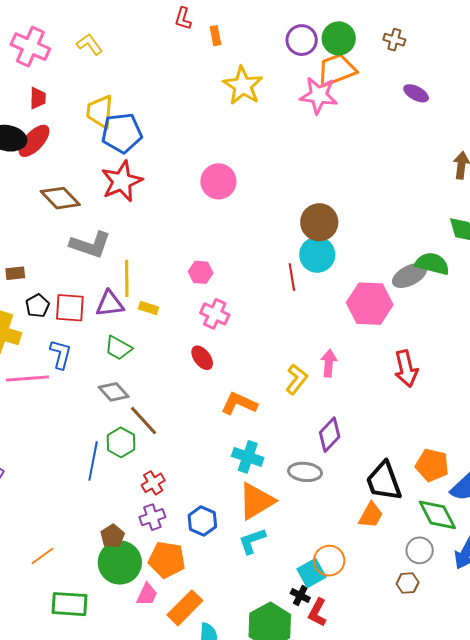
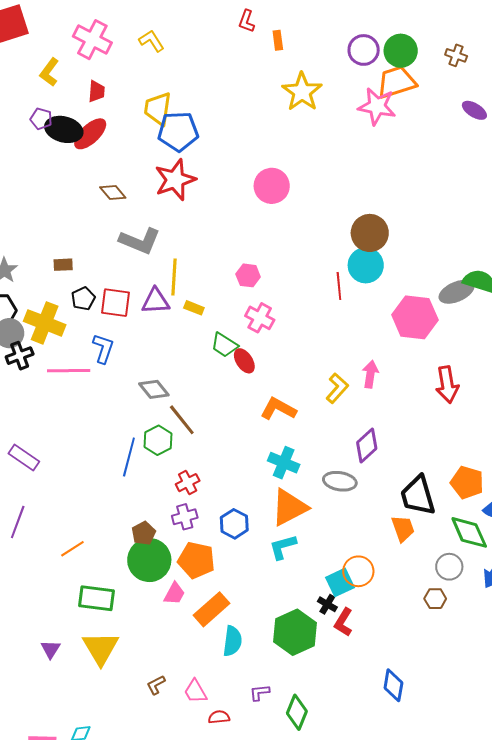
brown diamond: (60, 198) -> (113, 193), size x0.7
green trapezoid: (118, 348) -> (224, 345), moved
orange trapezoid: (371, 515) -> (403, 528), turned -52

